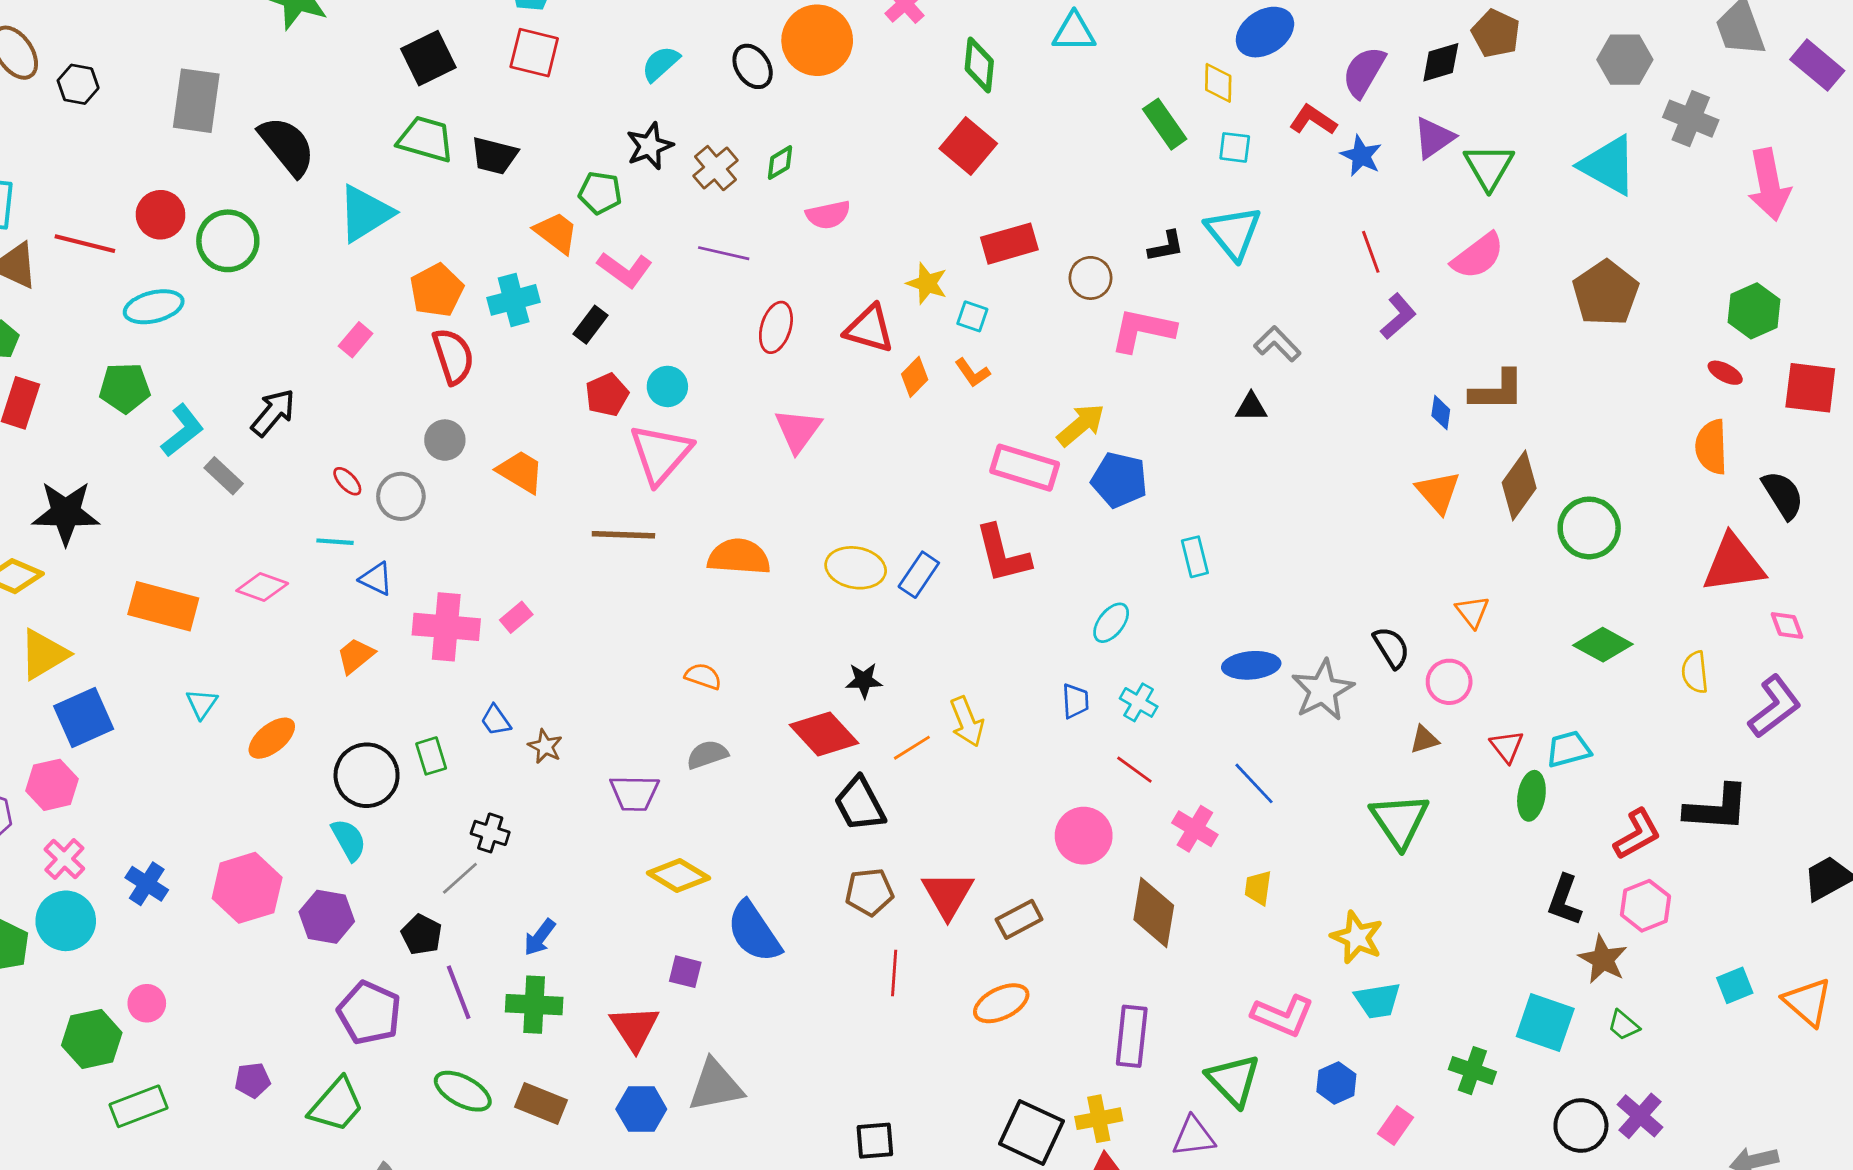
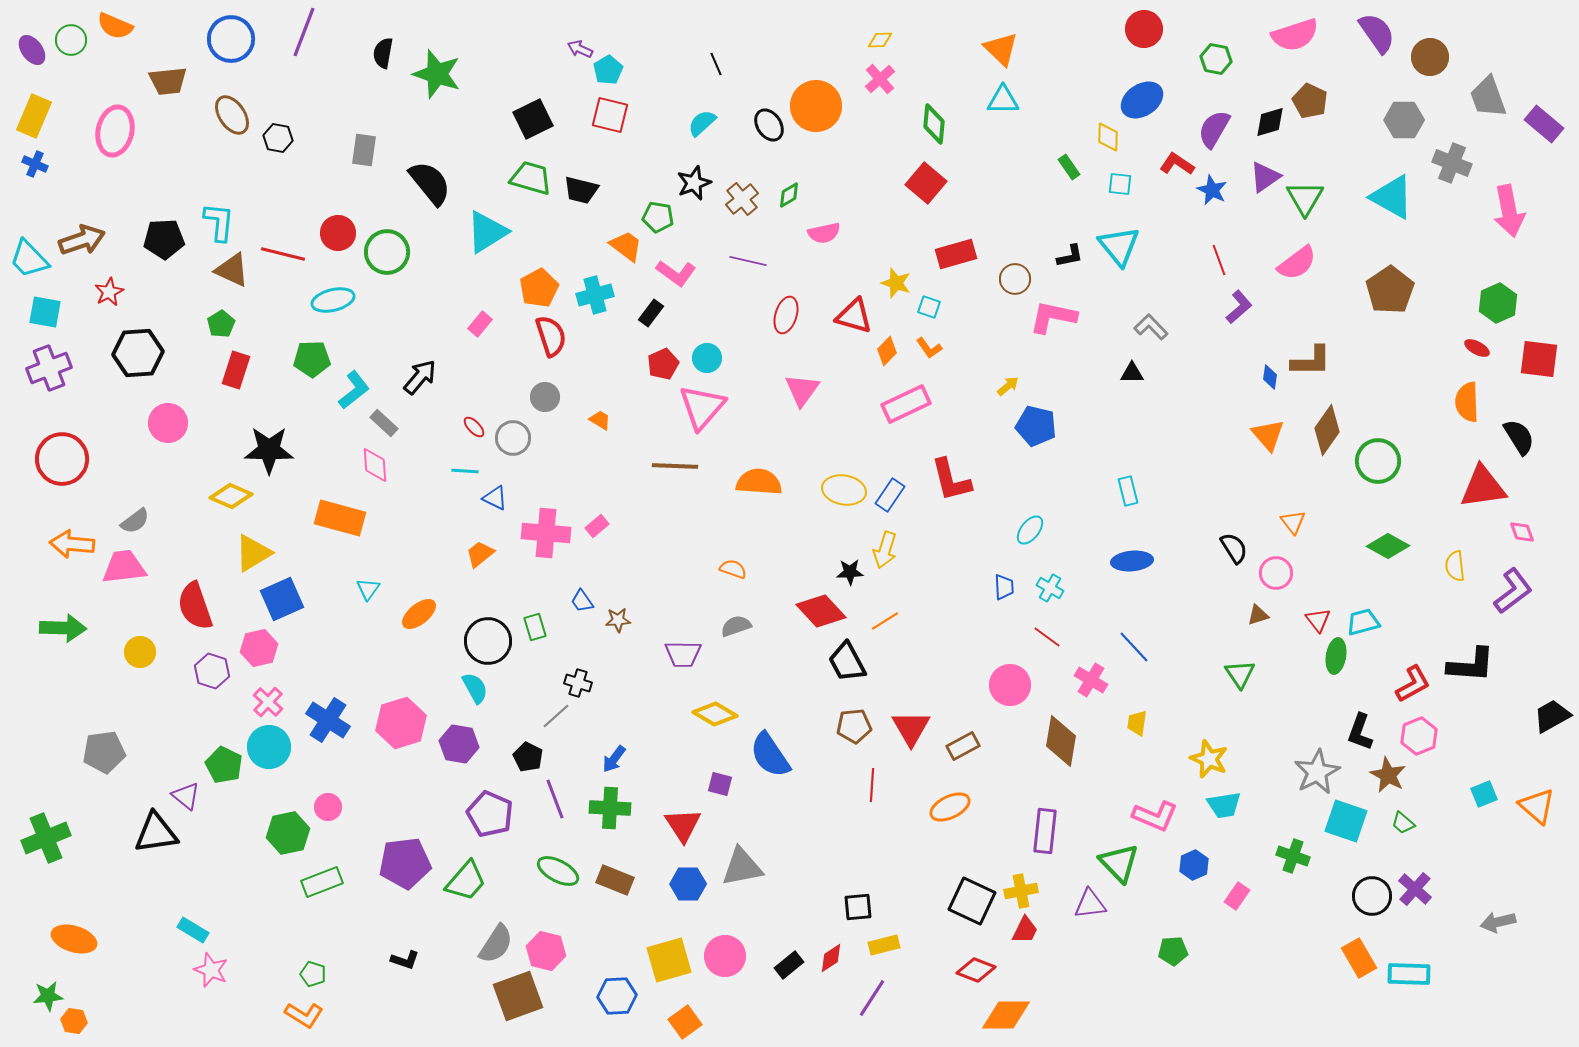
gray rectangle: (196, 101) -> (364, 150), size x0.7
green rectangle: (1165, 124) -> (1069, 167), size x0.7
yellow arrow: (1081, 425) -> (1008, 386), size x0.6
pink rectangle: (1025, 468) -> (906, 404), moved, turned -42
orange trapezoid: (520, 472) -> (600, 420), size x0.6
cyan rectangle: (1195, 557) -> (1128, 491), moved
pink diamond: (262, 587) -> (375, 465), moved, turned 66
gray star: (1323, 690) -> (1317, 772), moved
yellow arrow: (967, 722) -> (885, 550), moved, turned 39
brown star: (545, 746) -> (618, 620), turned -30
green triangle: (1400, 821) -> (1240, 674), size x0.7
blue cross: (147, 884) -> (328, 720), size x1.4
purple pentagon: (253, 1080) -> (405, 863), size x2.0

